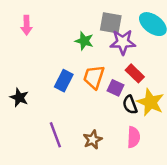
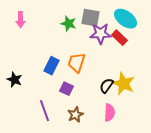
green star: (84, 41) -> (68, 24), moved
red rectangle: (135, 73) -> (119, 38), moved
purple square: (116, 88) -> (66, 89), moved
black semicircle: (130, 105) -> (106, 86), turned 56

